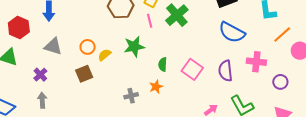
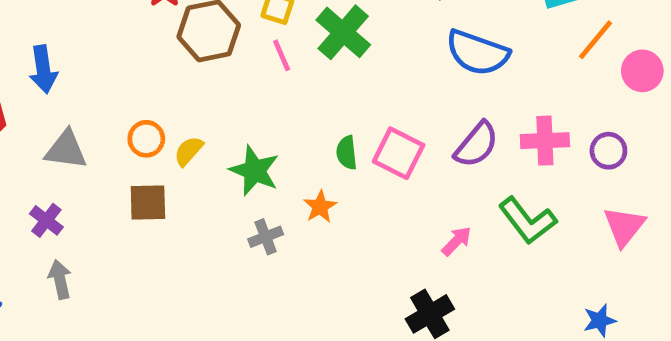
green star: (134, 47) -> (254, 171), moved, turned -30
pink cross: (256, 62) -> (545, 141), moved
green semicircle: (163, 64) -> (347, 153), moved
purple semicircle: (225, 71) -> (476, 145), turned -125
brown square: (84, 74) -> (148, 203), turned 30

